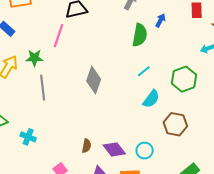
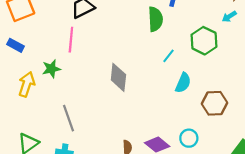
green hexagon: (184, 79) -> (204, 41), moved
gray line: (43, 88) -> (68, 118), moved

